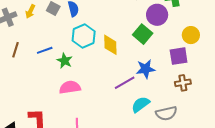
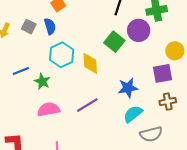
green square: (143, 34) -> (114, 42), moved
purple line: (125, 83) -> (87, 105), moved
cyan semicircle: (141, 104) -> (133, 114), moved

